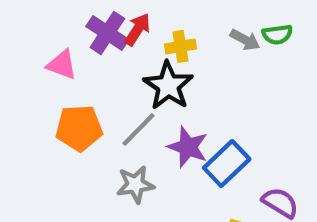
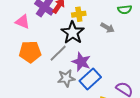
gray arrow: (245, 40) -> (107, 28), moved
blue rectangle: (227, 164) -> (90, 79), moved
gray star: (135, 185) -> (66, 78), moved

